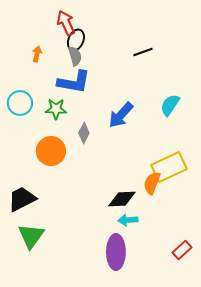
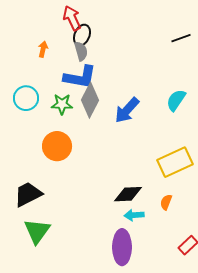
black line: (143, 52) -> (181, 38), moved
gray diamond: (84, 133) -> (90, 100), moved, size x1.6
orange semicircle: (152, 183) -> (166, 202), moved, size x0.7

